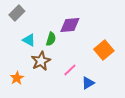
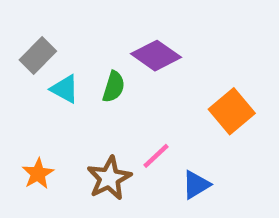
gray rectangle: (17, 13) -> (38, 56), moved
purple diamond: (70, 25) -> (156, 56), turned 40
brown star: (41, 61) -> (109, 178), moved

